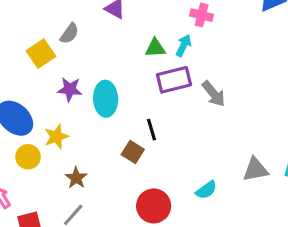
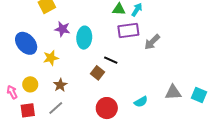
gray arrow: (214, 94) -> (152, 42), turned 78
black line: (151, 130) -> (111, 60), turned -56
yellow circle: (28, 157) -> (30, 84), moved

